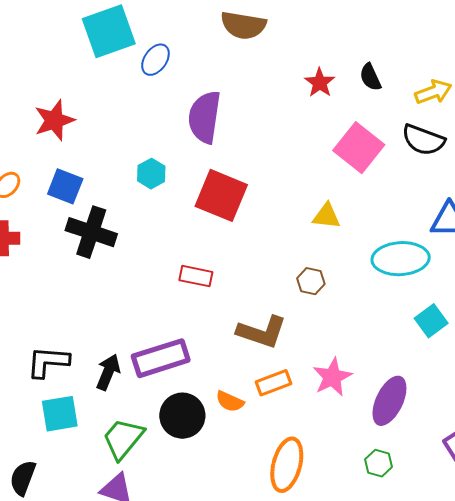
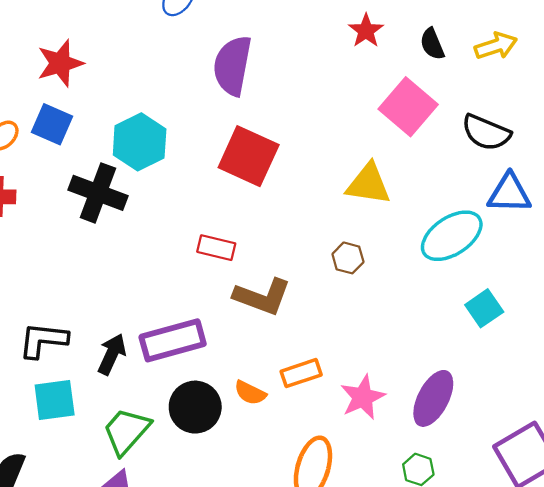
black semicircle: (370, 77) -> (432, 44), moved
black semicircle: (423, 140) -> (486, 133), moved
cyan hexagon: (151, 174) -> (140, 142), moved, size x1.6
blue square: (65, 186) -> (52, 124), moved
yellow triangle: (326, 216) -> (368, 184), size x1.4
cyan ellipse: (401, 259) -> (452, 236), turned -32
brown L-shape: (262, 332) -> (262, 297), moved
pink star: (332, 377) -> (363, 397), moved

